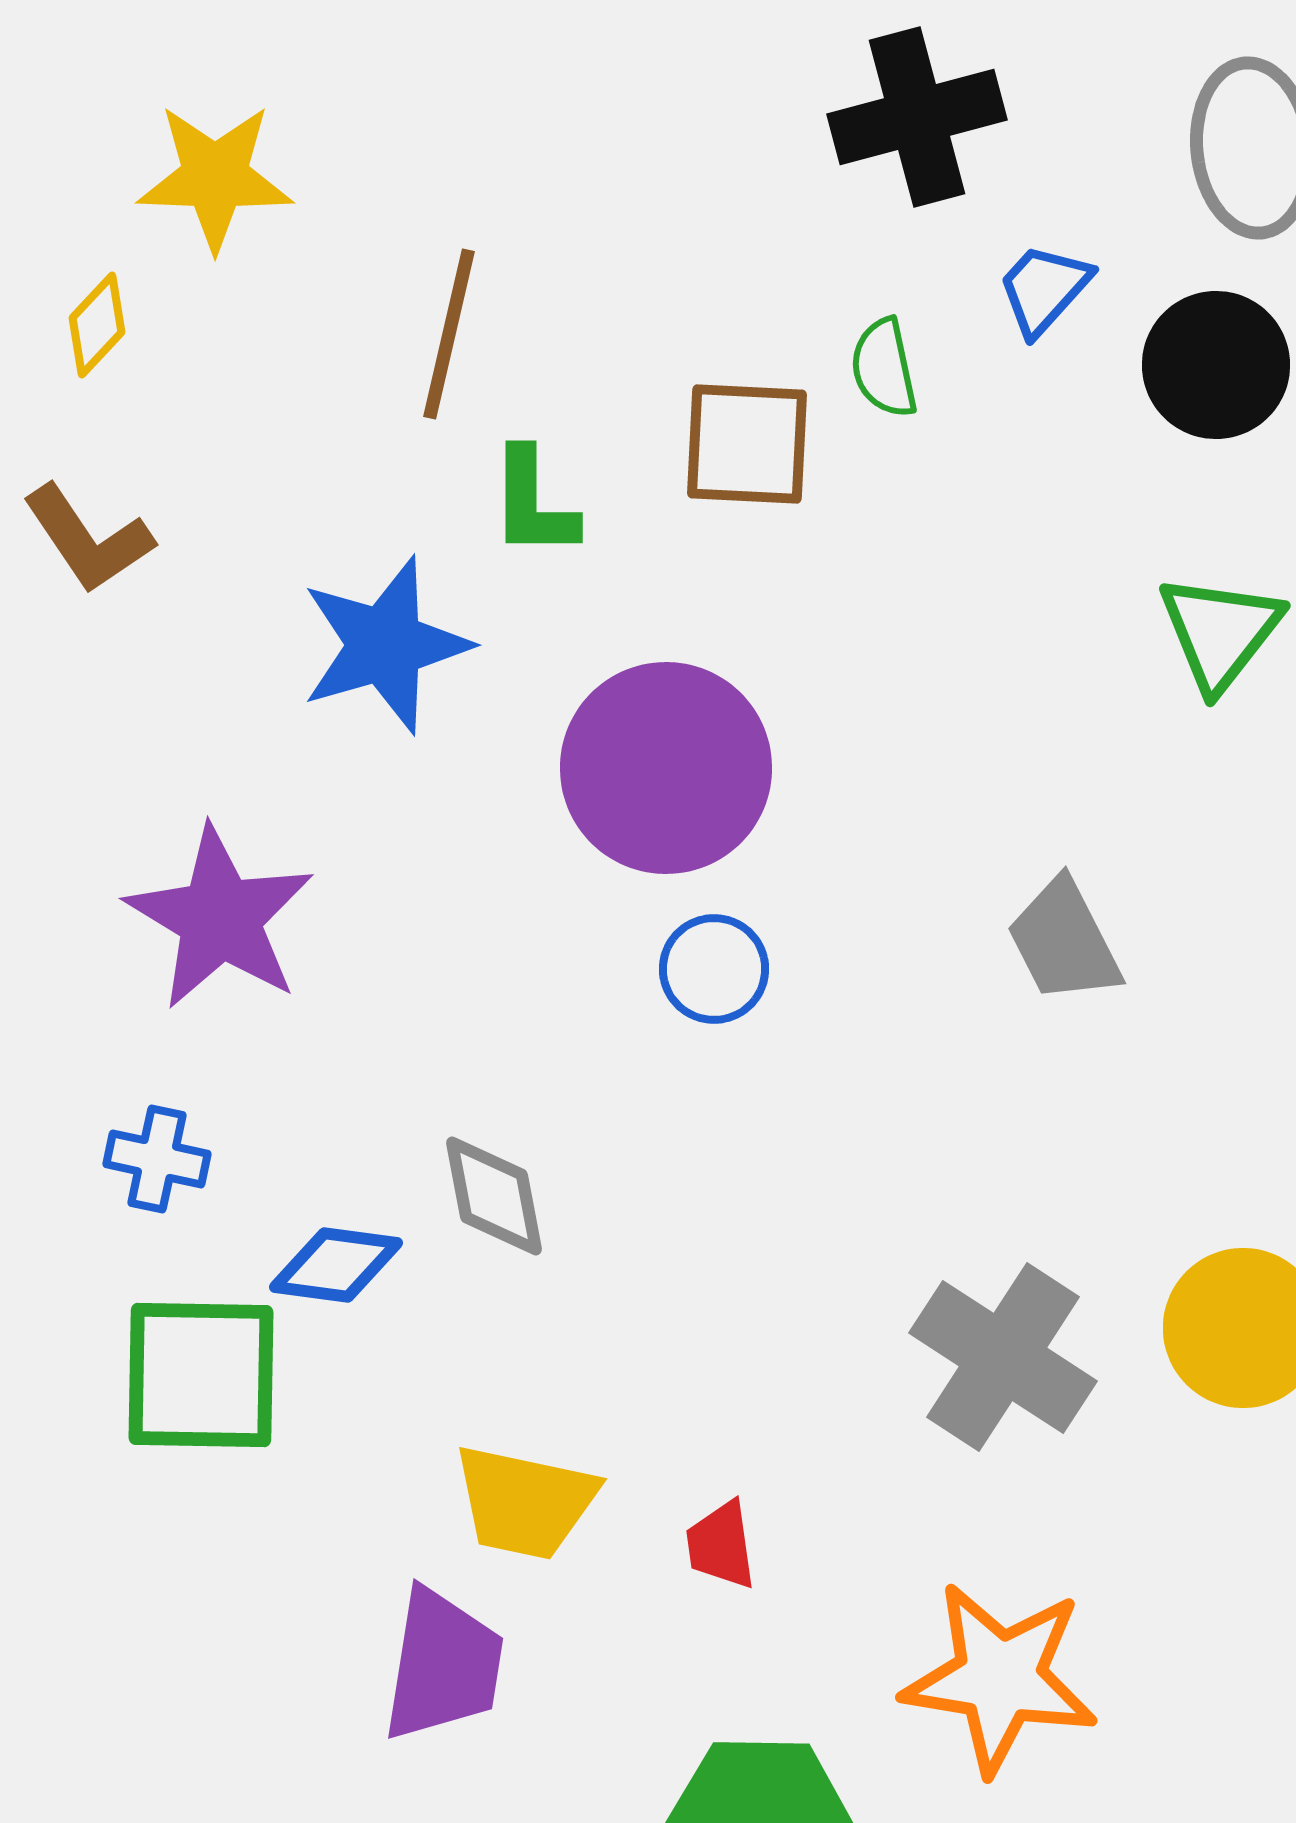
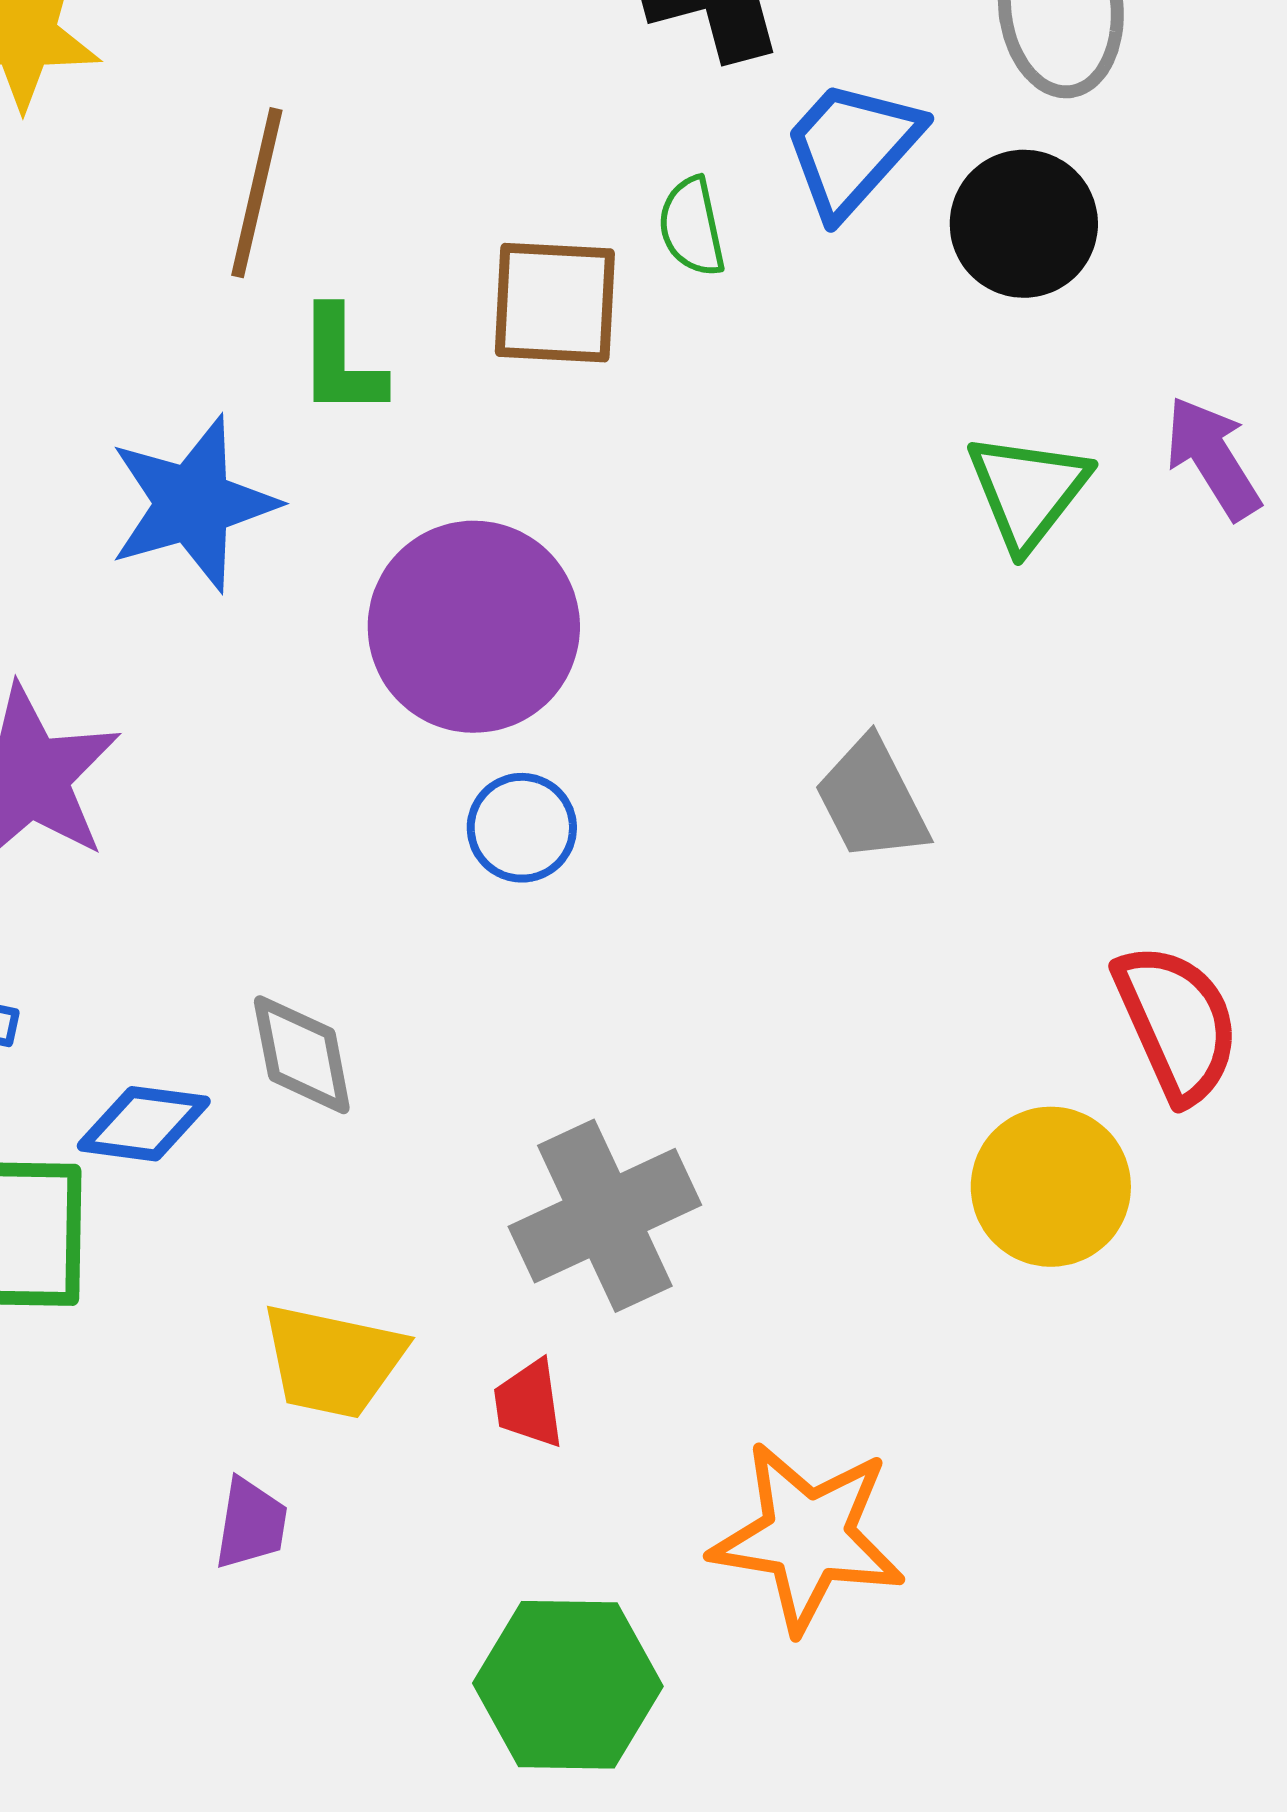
blue trapezoid: (1044, 289) -> (852, 148), size x1.5
gray cross: (1003, 1357) -> (605, 1216), moved, turned 32
purple trapezoid: (443, 1665) -> (251, 1524), size x0.6

